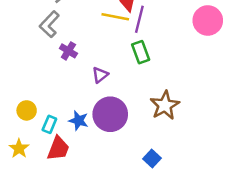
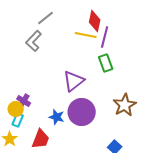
purple cross: (68, 51) -> (24, 101), moved
purple triangle: (100, 75) -> (74, 81), size x1.6
cyan rectangle: (49, 124) -> (18, 120), moved

